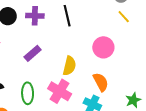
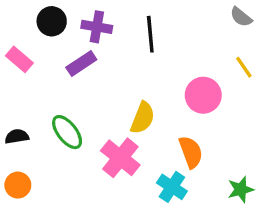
yellow line: (124, 17) -> (244, 67), moved
purple rectangle: (33, 53) -> (81, 64), moved
green ellipse: (28, 93) -> (67, 132), moved, turned -45

